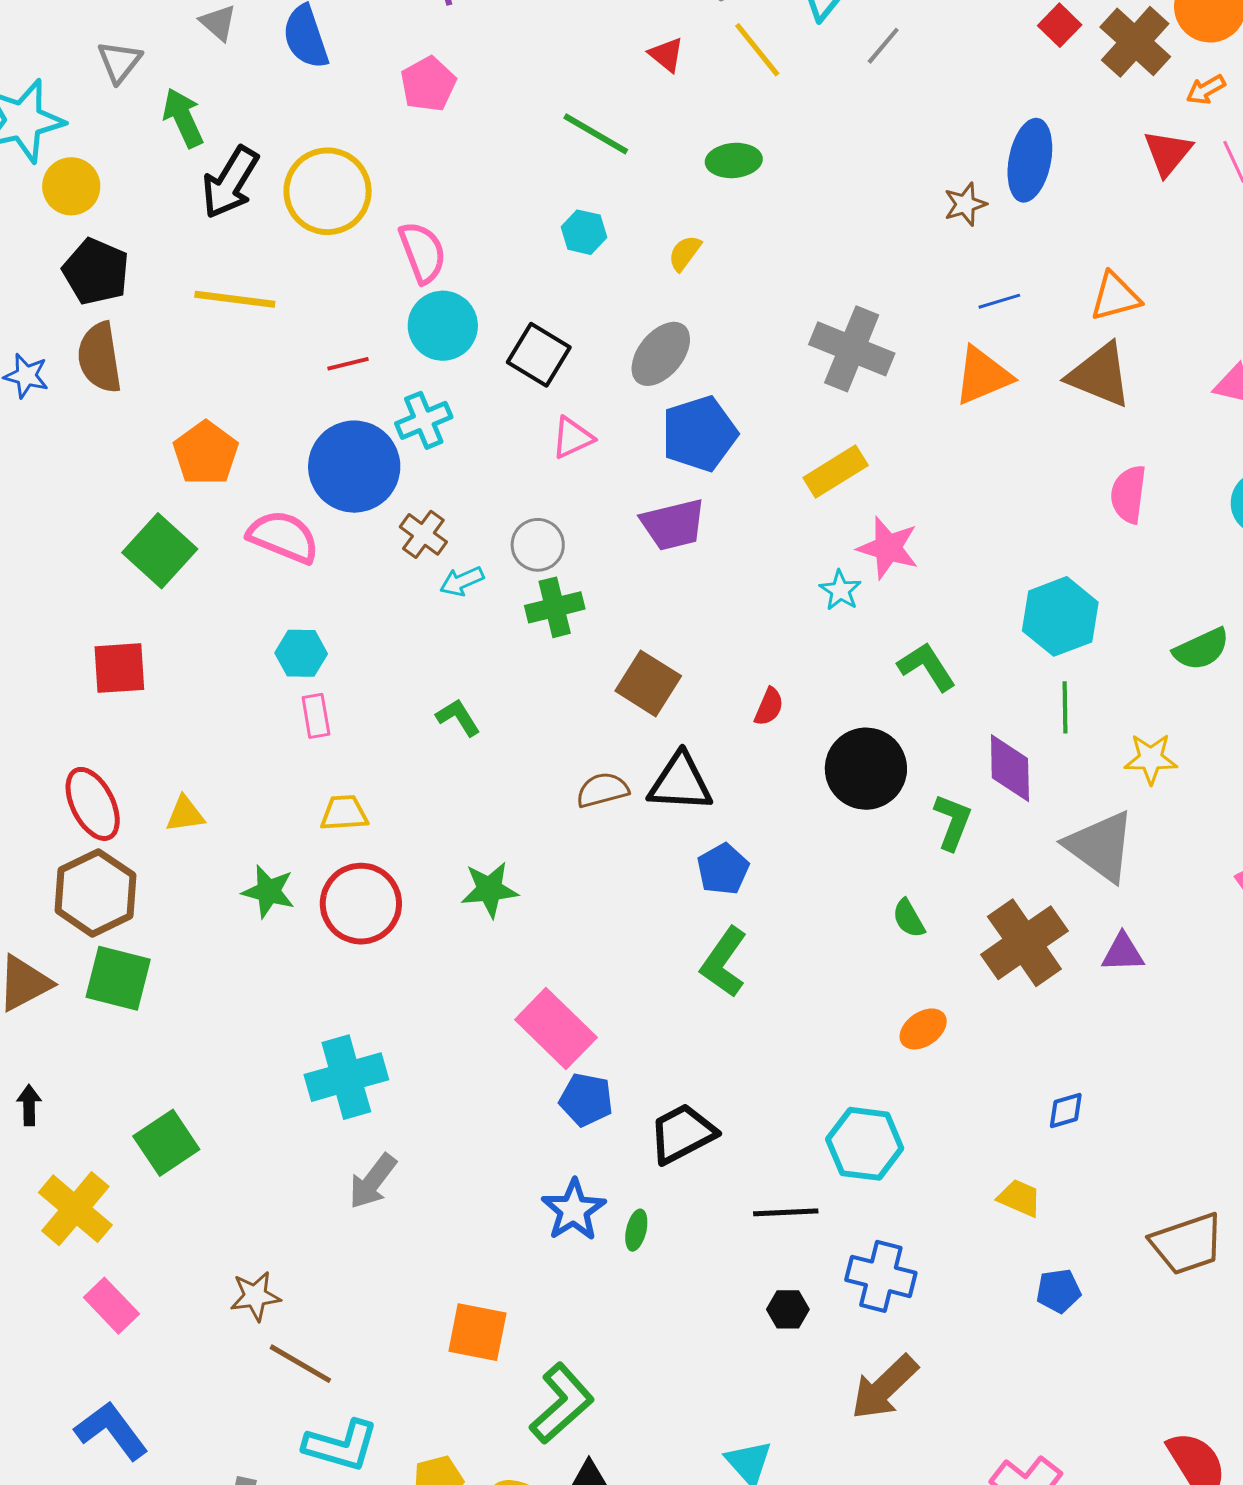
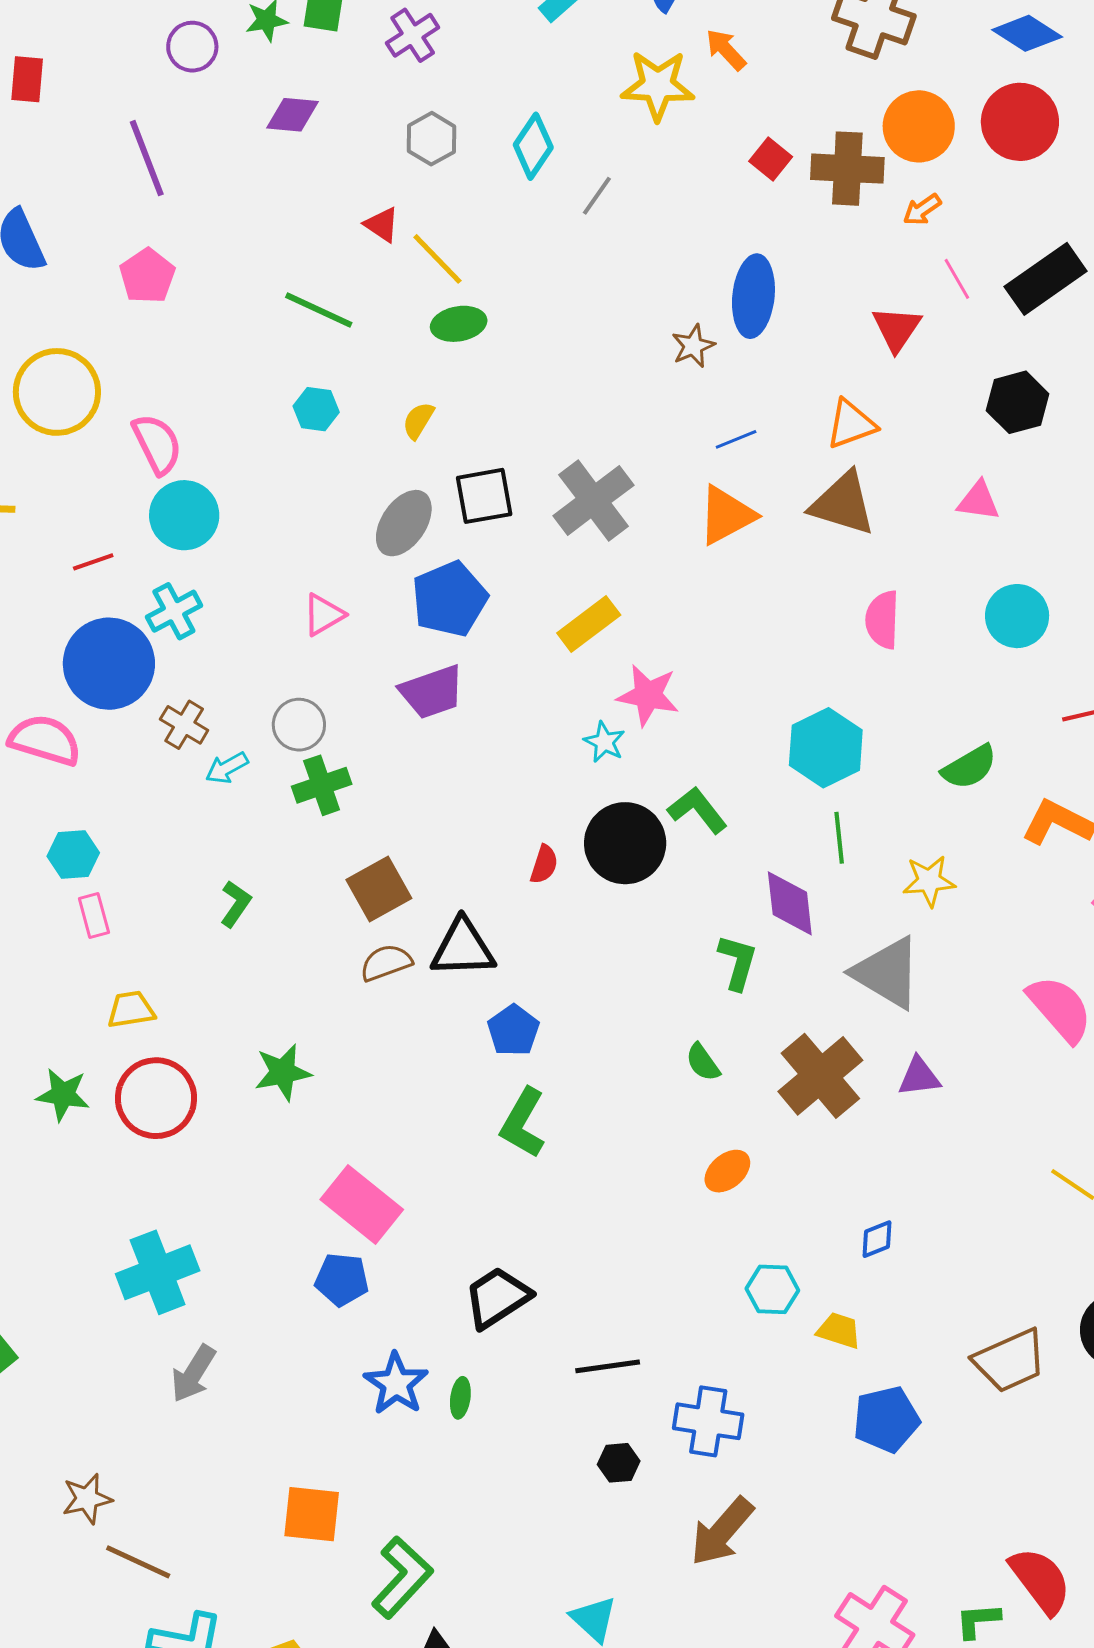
brown cross: (1135, 42) -> (847, 169), turned -34
yellow line: (757, 50) -> (437, 259), moved
red triangle: (1168, 153) -> (897, 329), moved
gray cross: (852, 349) -> (593, 500), turned 36
black square: (539, 355) -> (484, 496), moved, turned -36
brown square: (648, 683) -> (379, 889), moved, turned 34
green L-shape: (458, 717) -> (236, 904), turned 72
black circle: (866, 769) -> (625, 843), moved
blue pentagon: (586, 1100) -> (342, 1280), moved
cyan hexagon: (865, 1144) -> (772, 1289), moved, size x0.7
blue pentagon: (1058, 1291) -> (886, 1419), size x1.5

